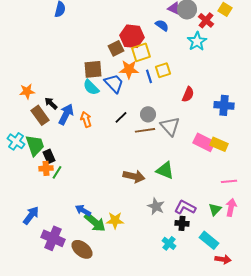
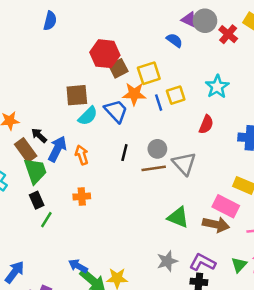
red hexagon: (132, 36) -> (105, 54), moved
cyan star: (197, 41) -> (217, 87), moved
brown square: (93, 69) -> (77, 95), moved
cyan semicircle: (91, 87) -> (88, 116), turned -90
black line: (121, 117) -> (124, 153), turned -32
pink rectangle: (204, 142) -> (226, 206), moved
green trapezoid: (35, 145) -> (35, 171), moved
orange cross: (46, 168) -> (82, 196), moved
brown arrow: (134, 176) -> (216, 225), moved
gray star: (156, 206) -> (167, 261), turned 30

